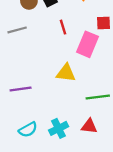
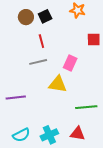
red line: (63, 27) -> (41, 41), moved
gray line: (17, 30) -> (38, 62), moved
pink rectangle: (88, 44) -> (70, 63), moved, size x0.7

